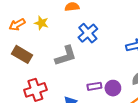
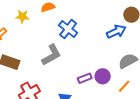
yellow star: (41, 23) -> (22, 16), moved

